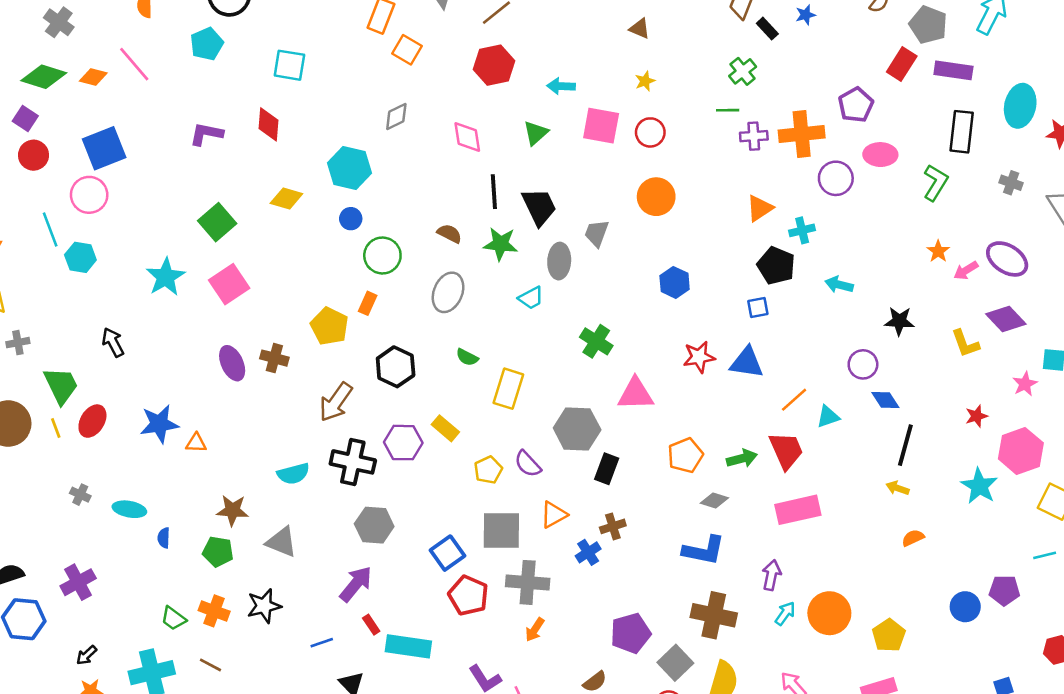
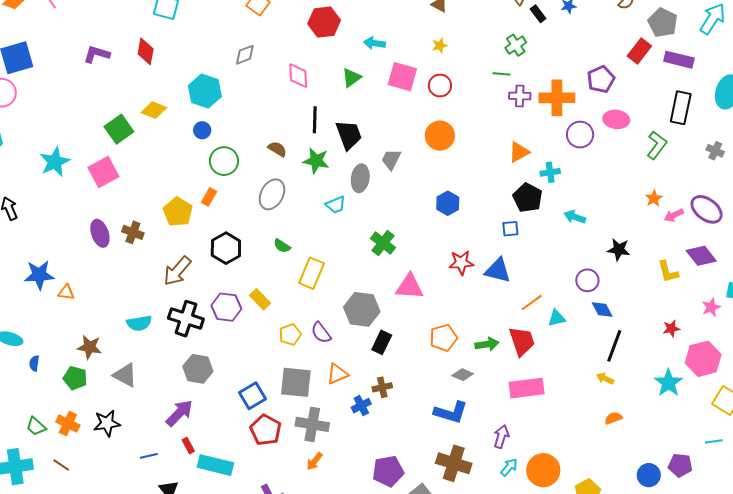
green square: (217, 222) -> (119, 129), moved

